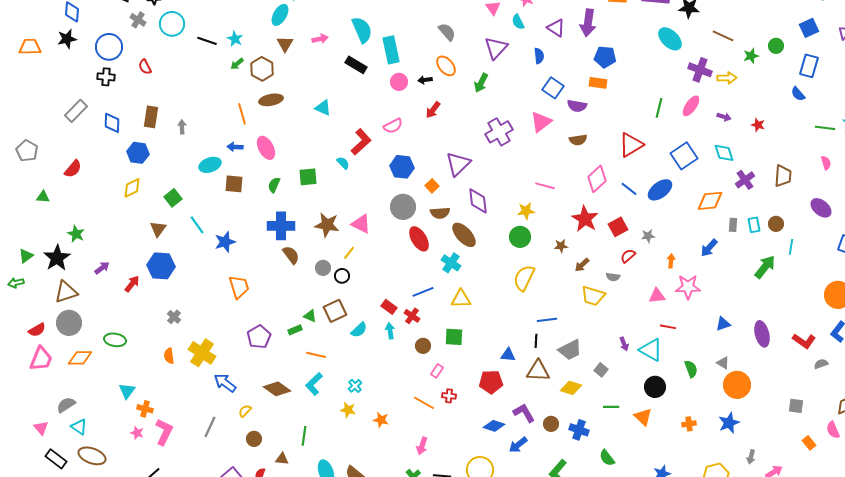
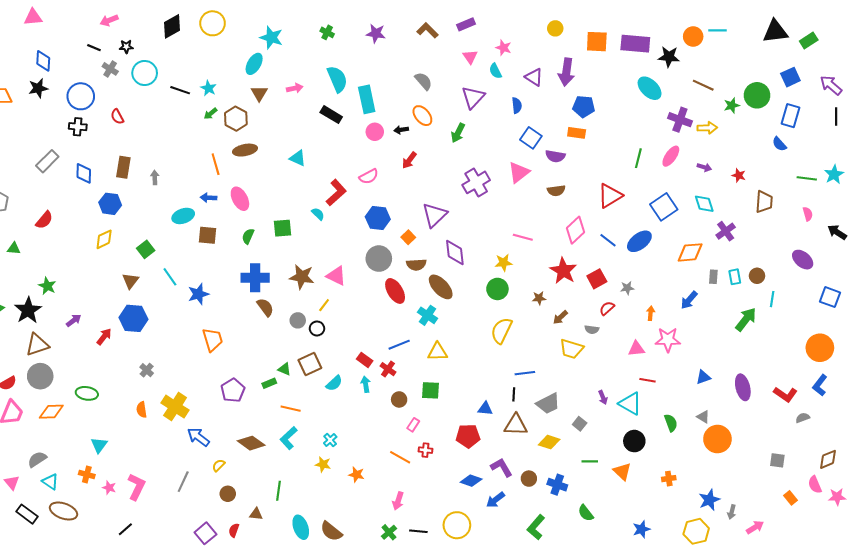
green circle: (776, 46) -> (757, 95), size x1.6
brown trapezoid: (783, 176) -> (764, 202), moved
orange cross: (145, 409) -> (87, 475), moved
blue star: (729, 423) -> (709, 500), moved

